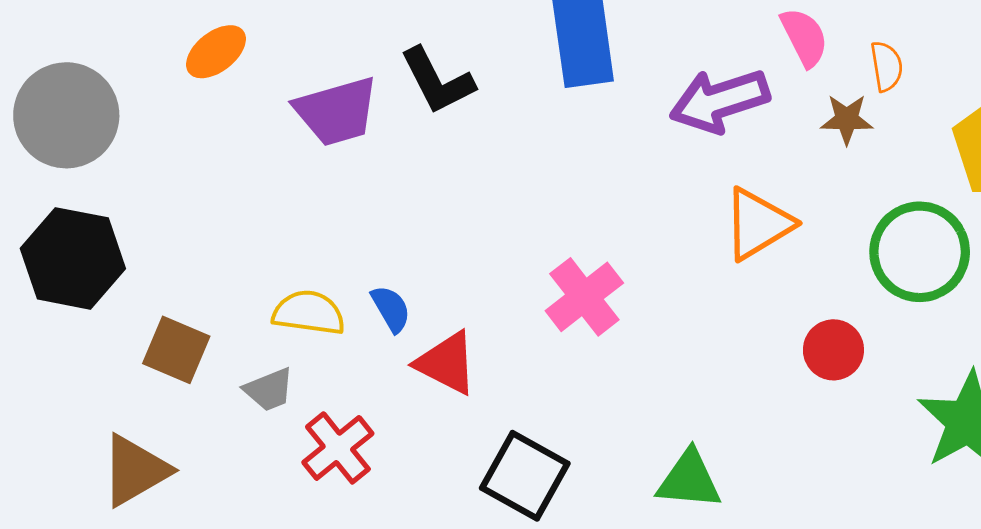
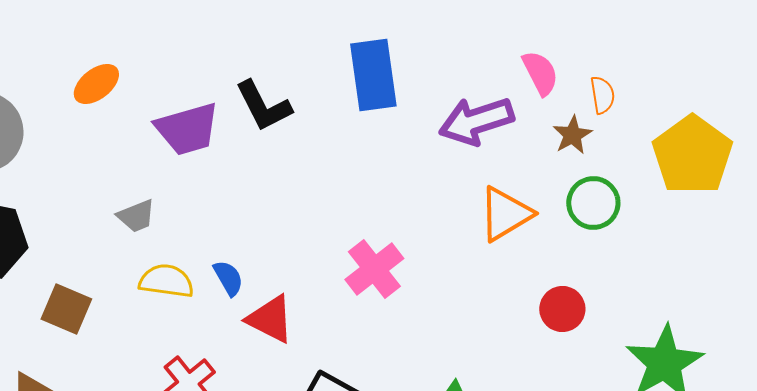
brown star: (847, 119) -> (572, 135), turned -30
green circle: (920, 252) -> (593, 203), moved, size x0.7
gray trapezoid: (269, 390) -> (136, 216), moved

